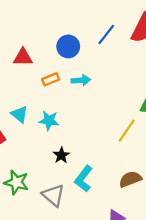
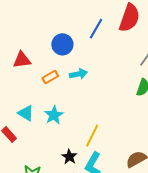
cyan star: (49, 120) -> (54, 115), turned -30
yellow line: (127, 131) -> (92, 136), moved
black star: (61, 155) -> (69, 157), moved

